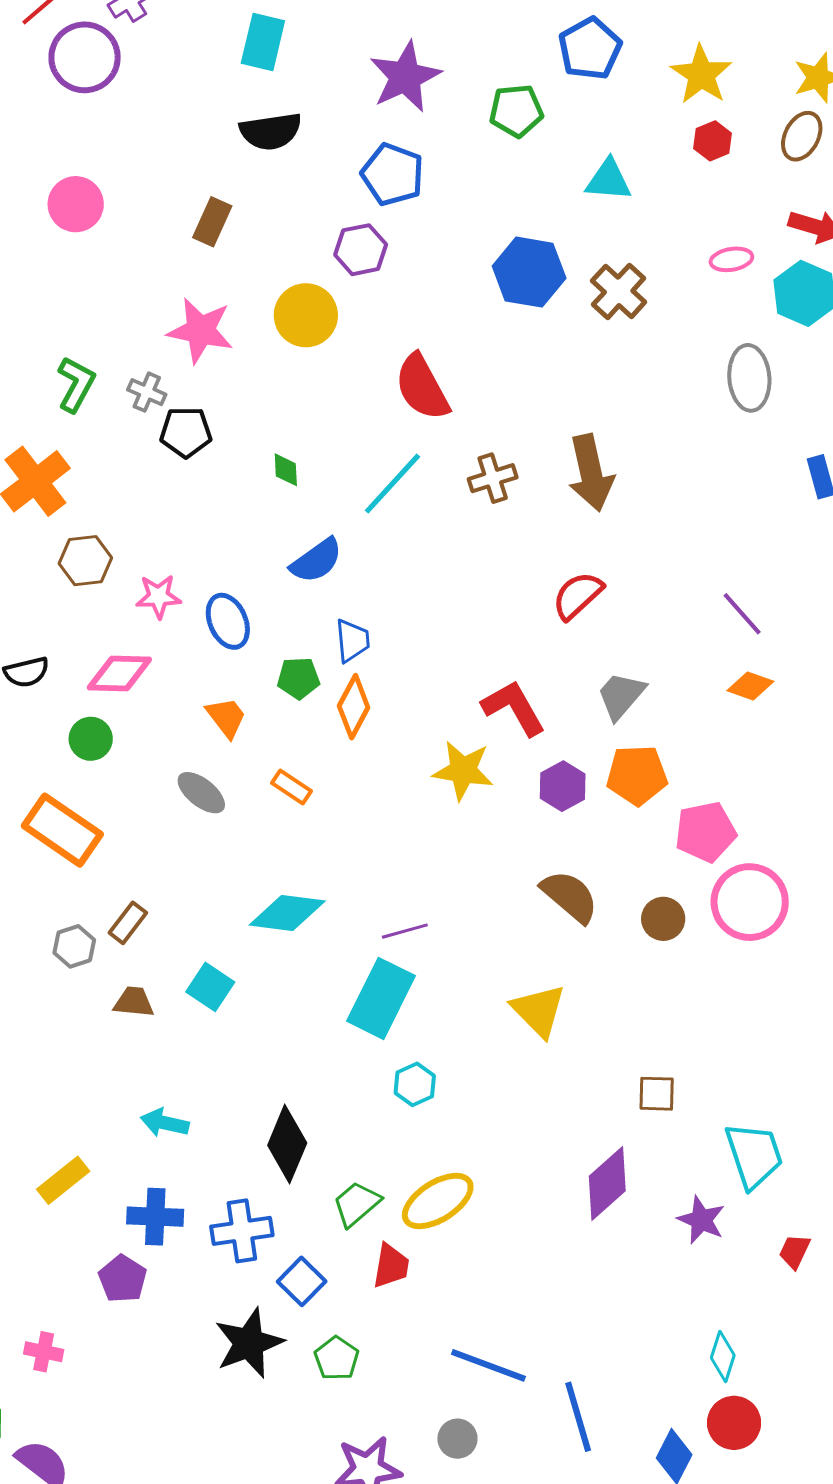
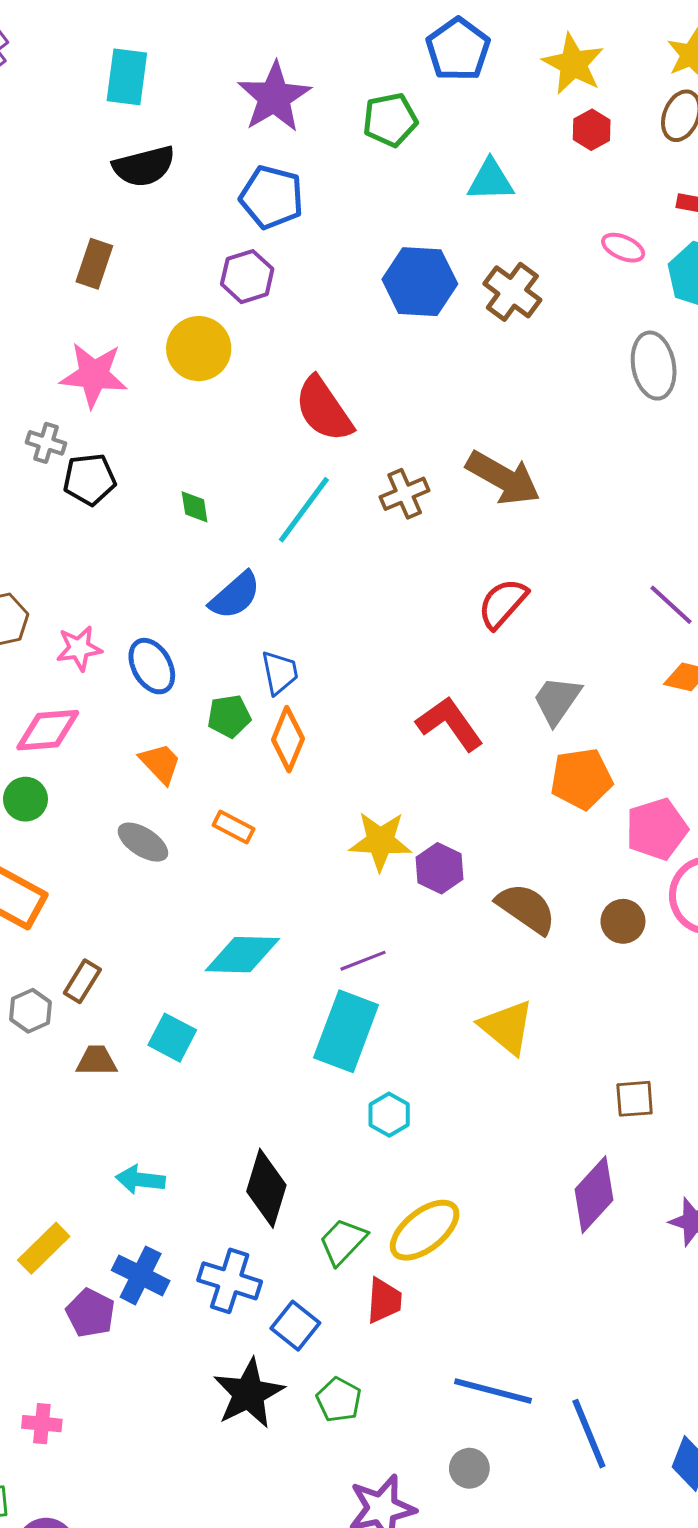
pink ellipse: (731, 259) -> (623, 248), turned 39
brown arrow: (591, 473) -> (503, 478), turned -42
yellow star: (463, 771) -> (380, 841), moved
purple hexagon: (563, 786) -> (439, 868), moved
blue cross: (155, 1217) -> (141, 1275), turned 30
blue cross: (242, 1231) -> (230, 1281), turned 32
purple pentagon: (123, 1279) -> (90, 1313), moved

